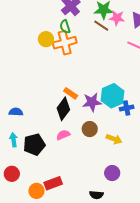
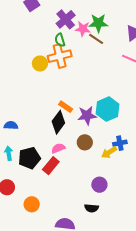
pink star: (117, 18) -> (83, 29), moved
yellow circle: (46, 39) -> (40, 64), moved
blue cross: (127, 108) -> (120, 143), moved
yellow arrow: (114, 139) -> (109, 152), turned 126
purple circle: (112, 173) -> (99, 185), moved
red rectangle: (53, 183) -> (51, 166), moved, turned -30

